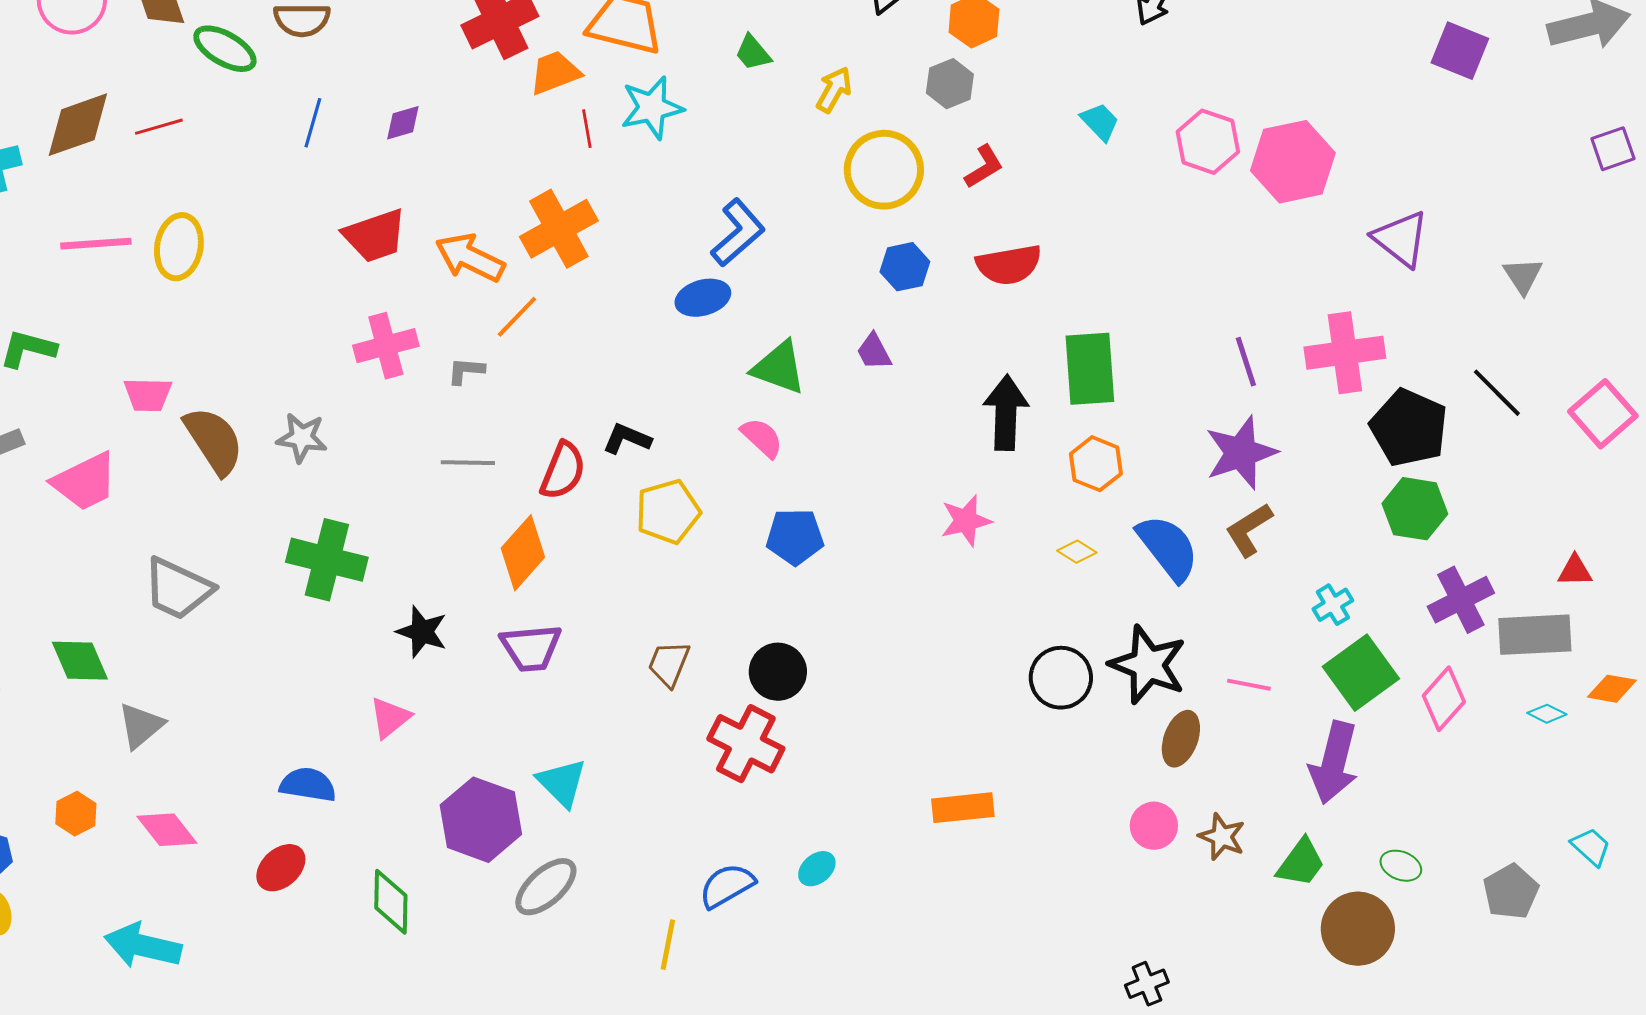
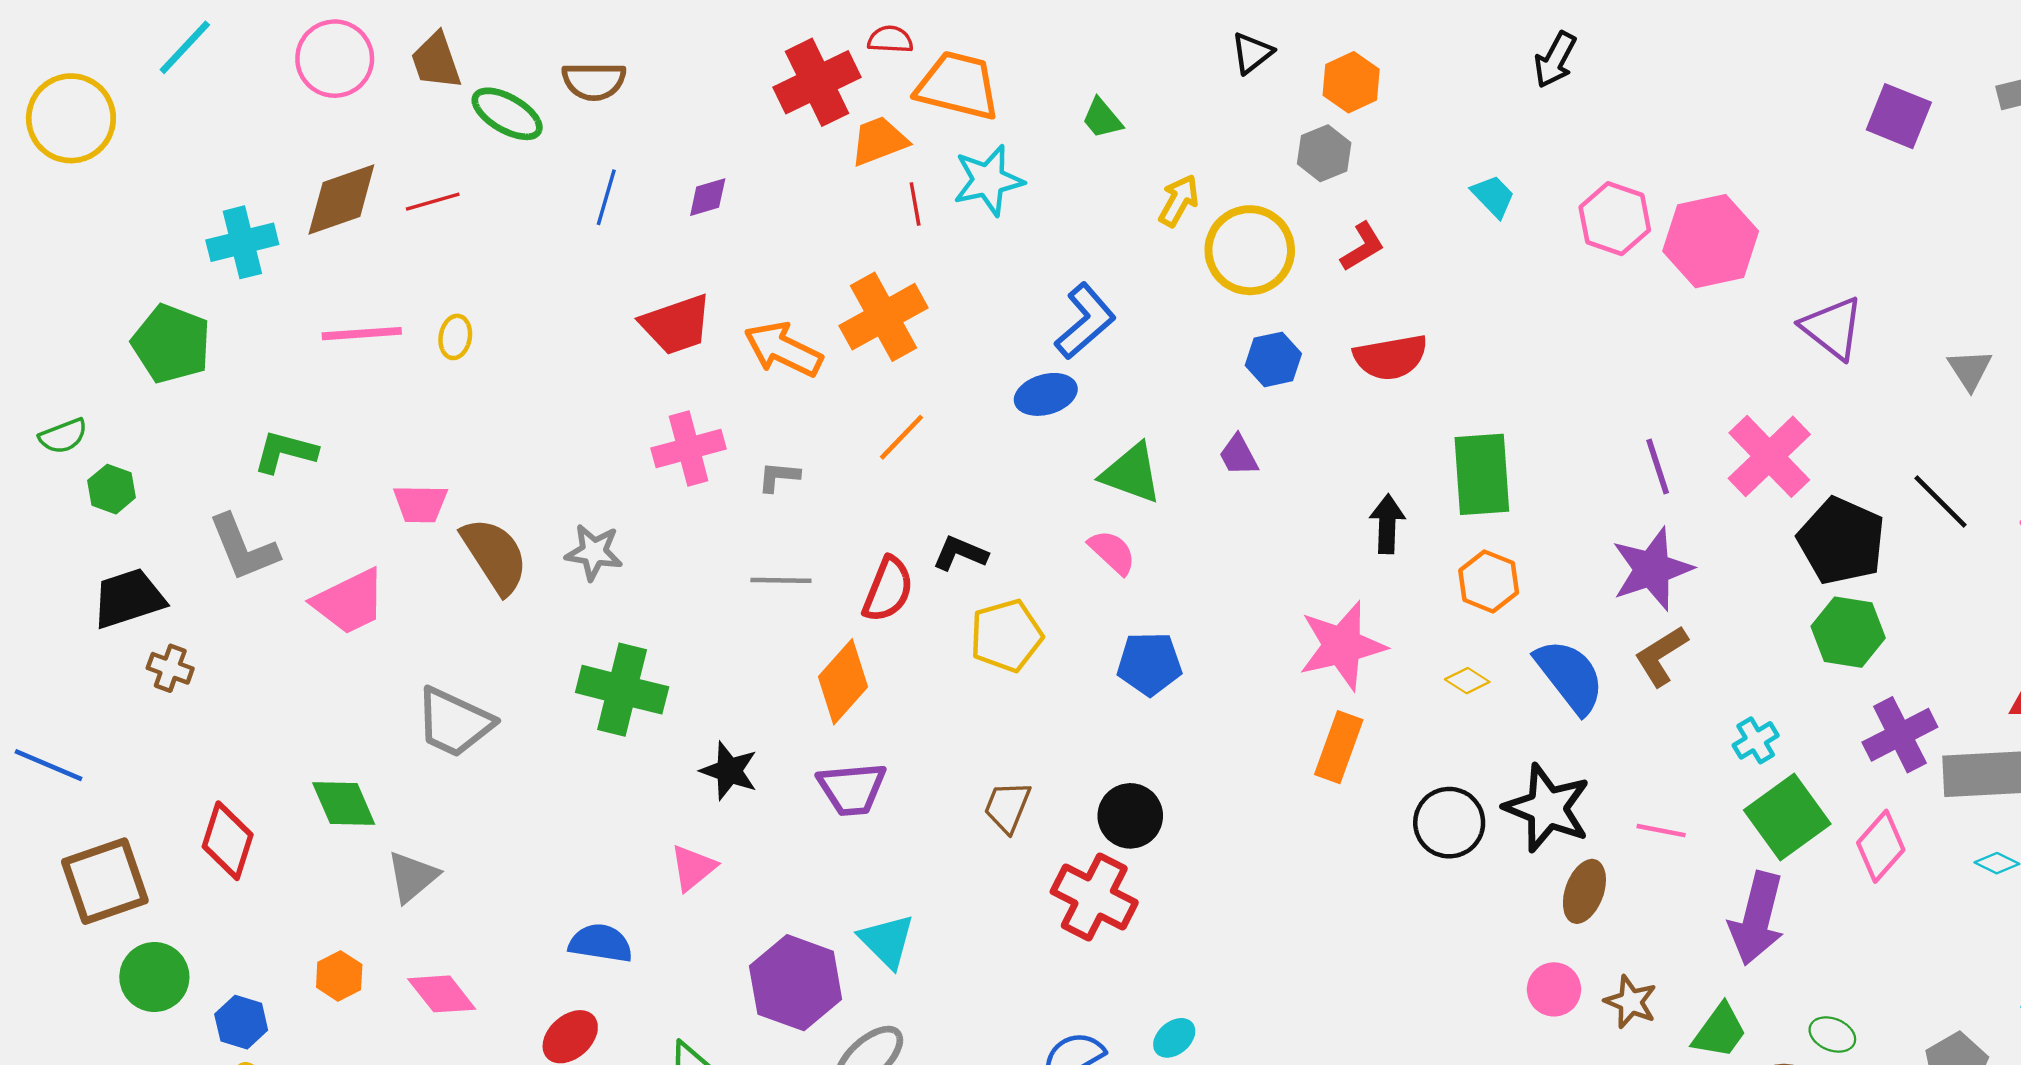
yellow arrow: (834, 90) -> (1179, 201), moved
yellow ellipse: (179, 247) -> (455, 337), size x0.6
orange line: (517, 317) -> (902, 437), moved
pink cross: (1345, 353) -> (1769, 456), turned -36
black arrow: (1006, 413) -> (1387, 524), size x0.7
pink star: (966, 521) -> (1342, 646), size x1.5
orange rectangle: (963, 808) -> (1339, 747), moved, turned -64

